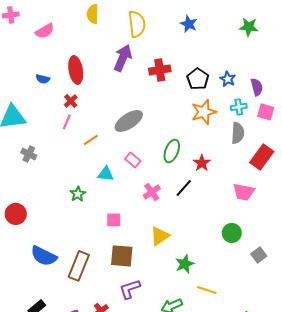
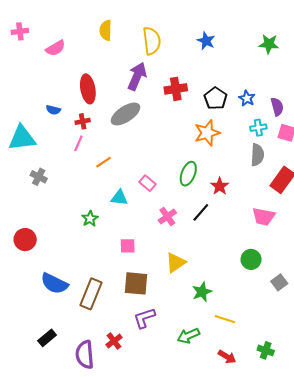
blue semicircle: (43, 79) -> (53, 110), moved
red cross: (71, 101) -> (83, 121), turned 32
orange star: (204, 112) -> (207, 133), moved
gray ellipse: (129, 121) -> (126, 114), moved

